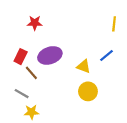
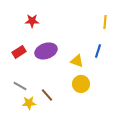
blue line: (106, 55) -> (98, 51), turned -32
red rectangle: (21, 57) -> (19, 52), turned 32
brown line: (31, 73) -> (47, 95), moved

